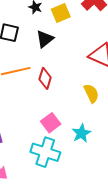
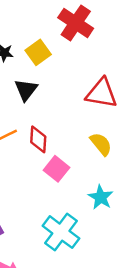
pink square: (51, 123) -> (56, 169), moved
cyan cross: (45, 152) -> (61, 232), turned 32

